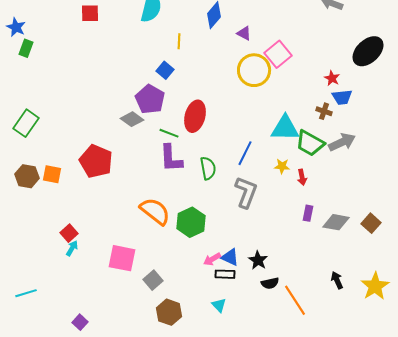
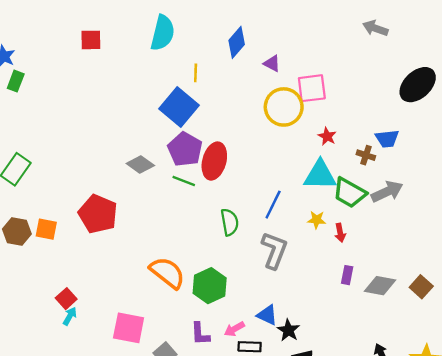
pink square: (278, 54) -> (312, 88), turned 32
blue square: (165, 70) -> (179, 107), size x1.8
red star: (332, 78) -> (327, 136), moved
purple pentagon: (150, 99) -> (185, 149), moved
purple L-shape: (171, 158) -> (200, 334), moved, size x0.7
blue triangle: (230, 257) -> (267, 315), moved

